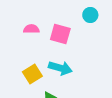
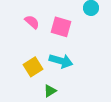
pink semicircle: (31, 29) -> (32, 22), turned 42

